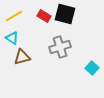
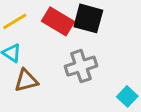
red rectangle: (44, 16) -> (58, 21), size x1.5

